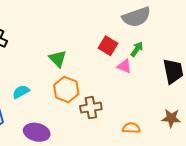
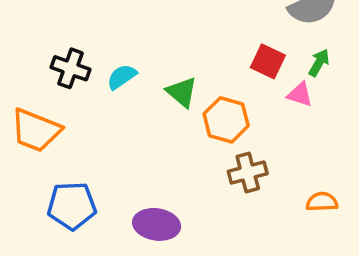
orange hexagon: (66, 89) -> (226, 120), moved
cyan semicircle: (21, 92) -> (122, 77), moved

